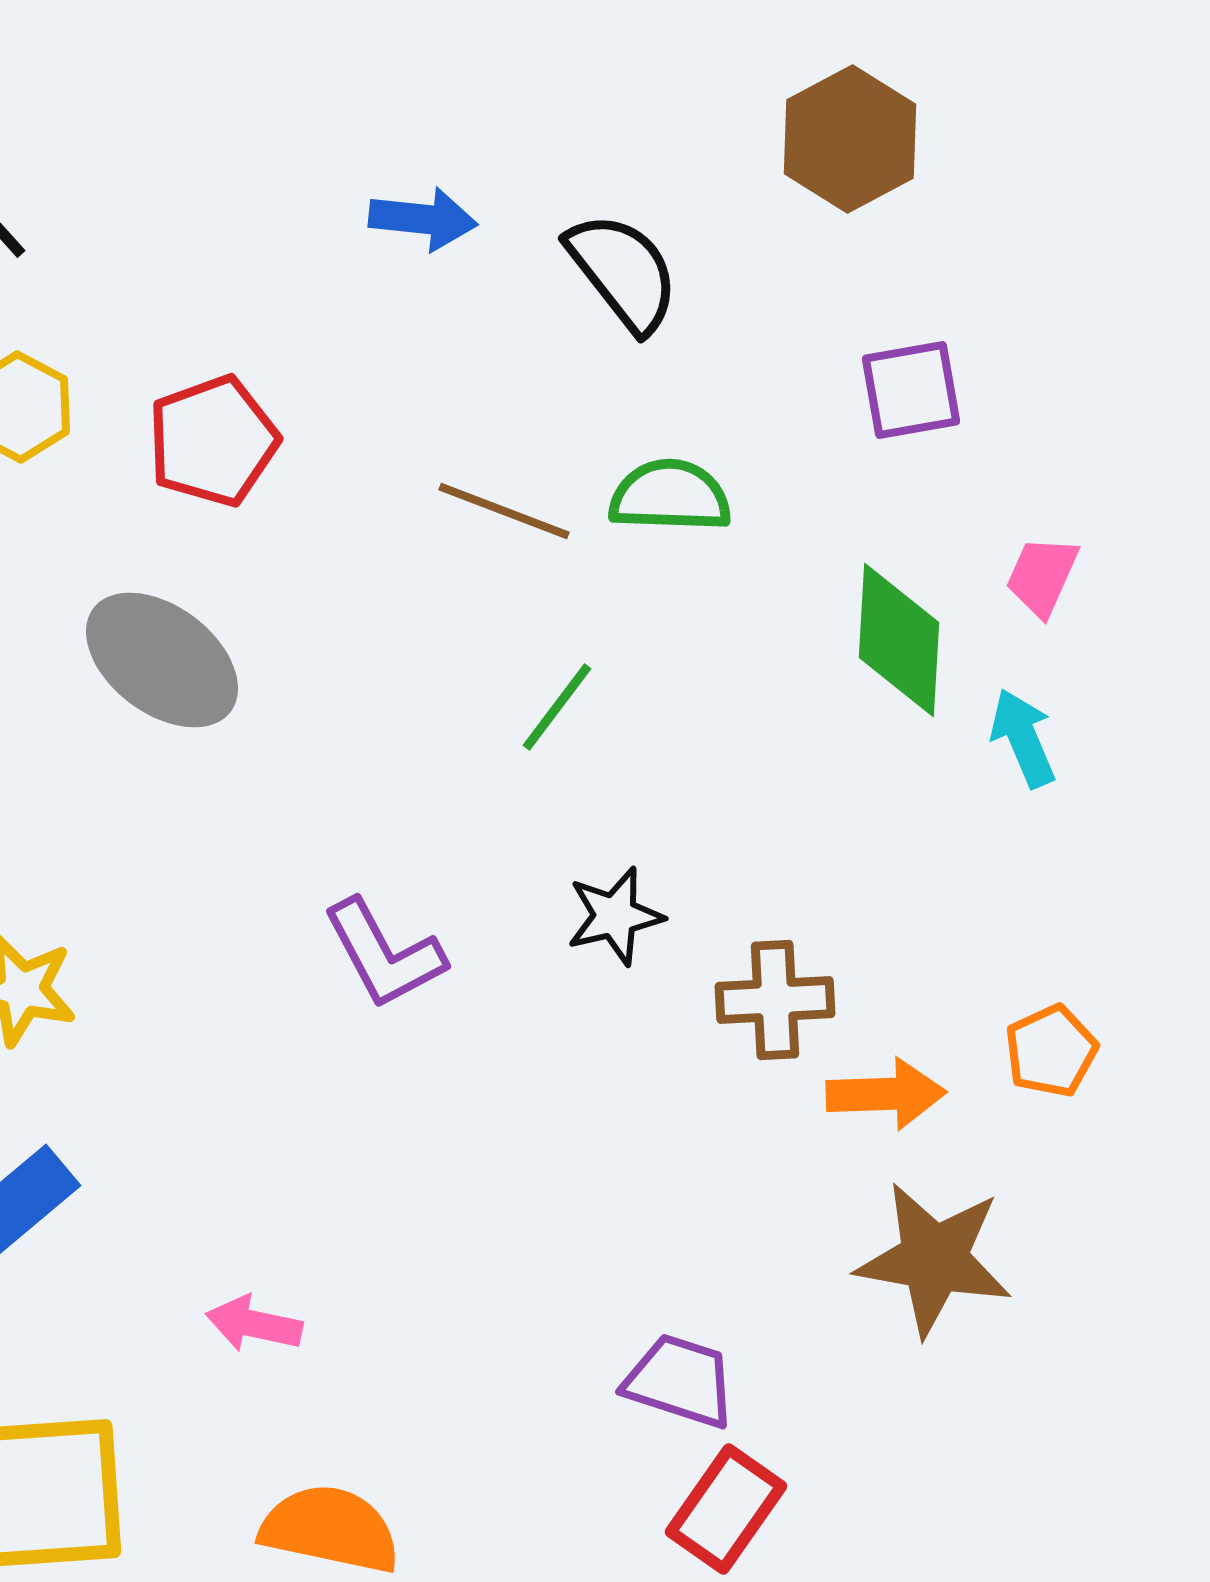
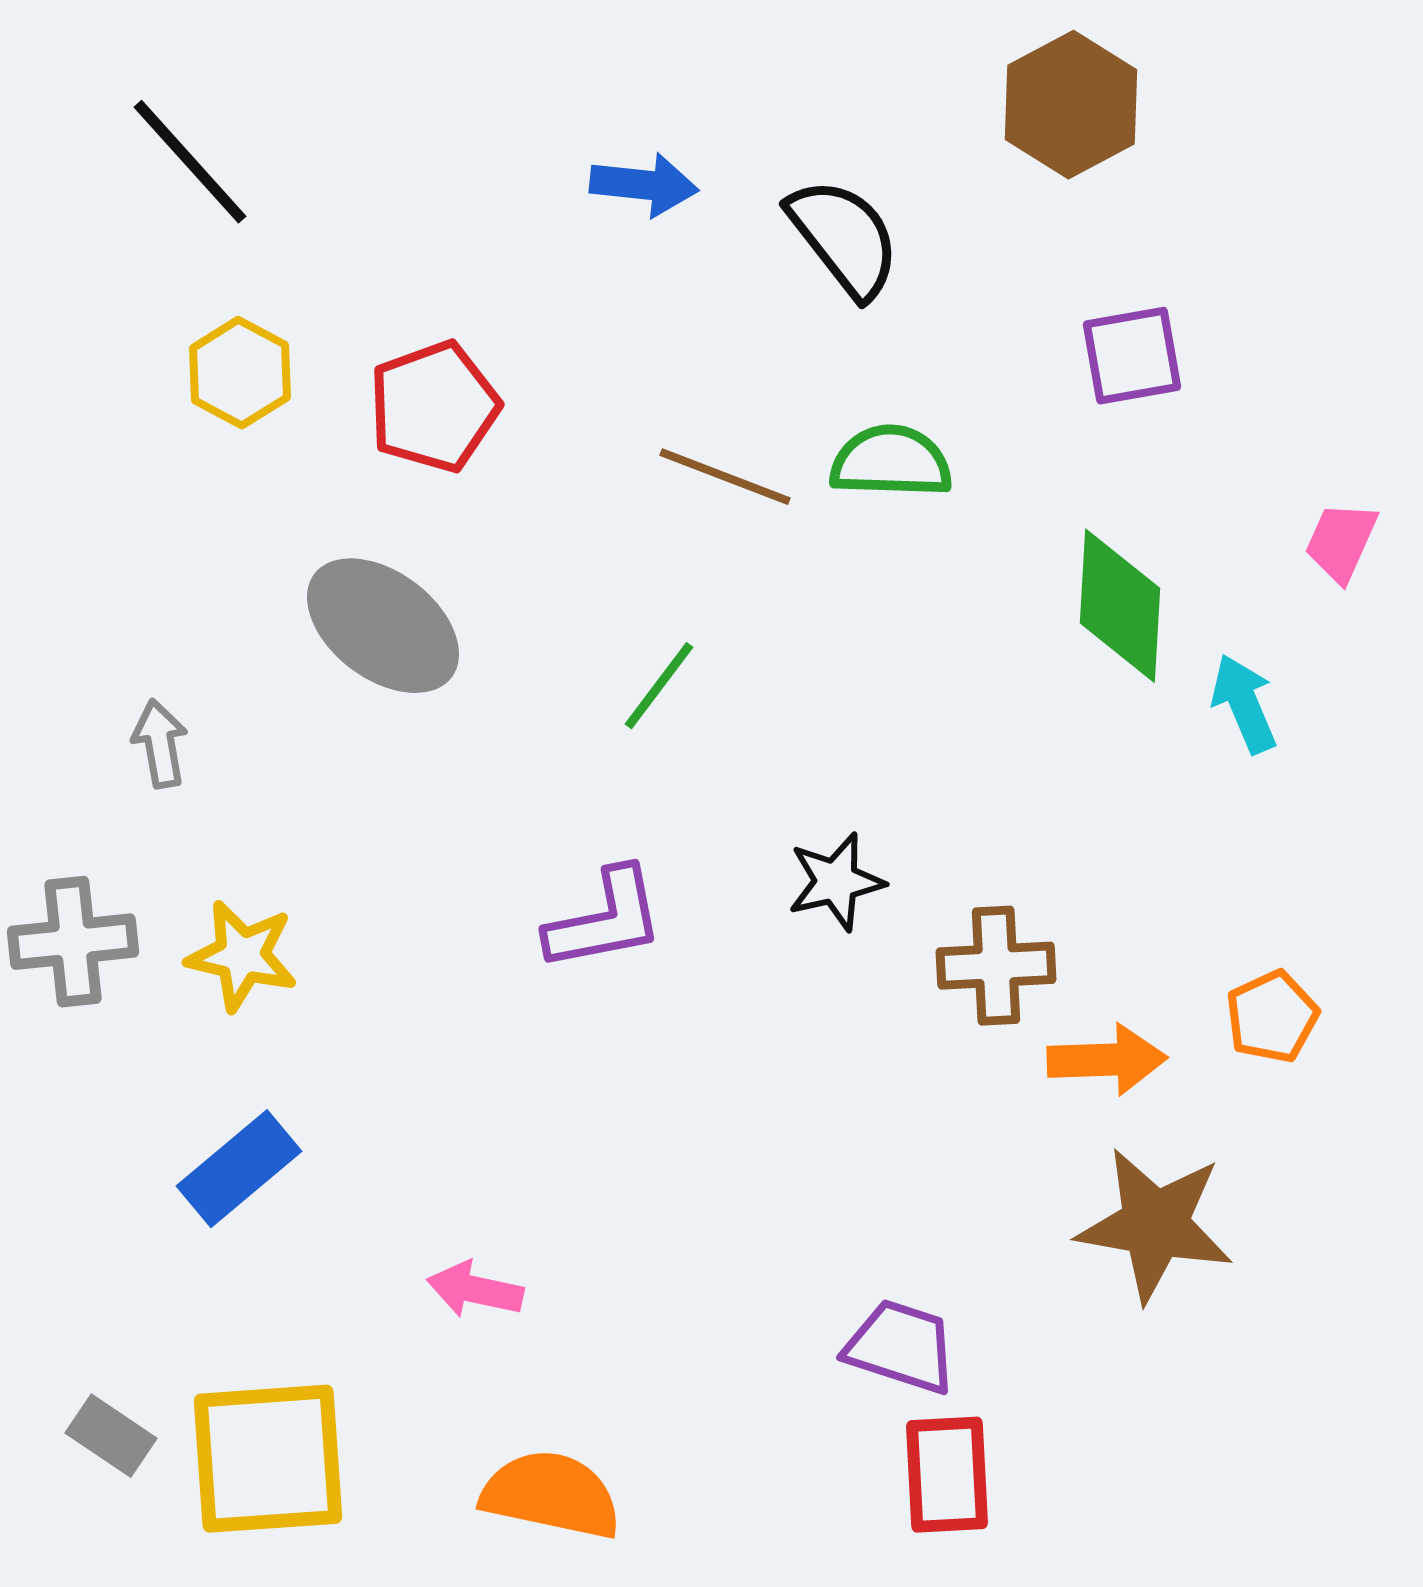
pink trapezoid: (1042, 576) -> (1341, 542), moved
green line: (557, 707) -> (659, 686), moved
purple L-shape: (384, 954) -> (605, 920), turned -73
red rectangle: (726, 1509) -> (947, 1475), turned -38

